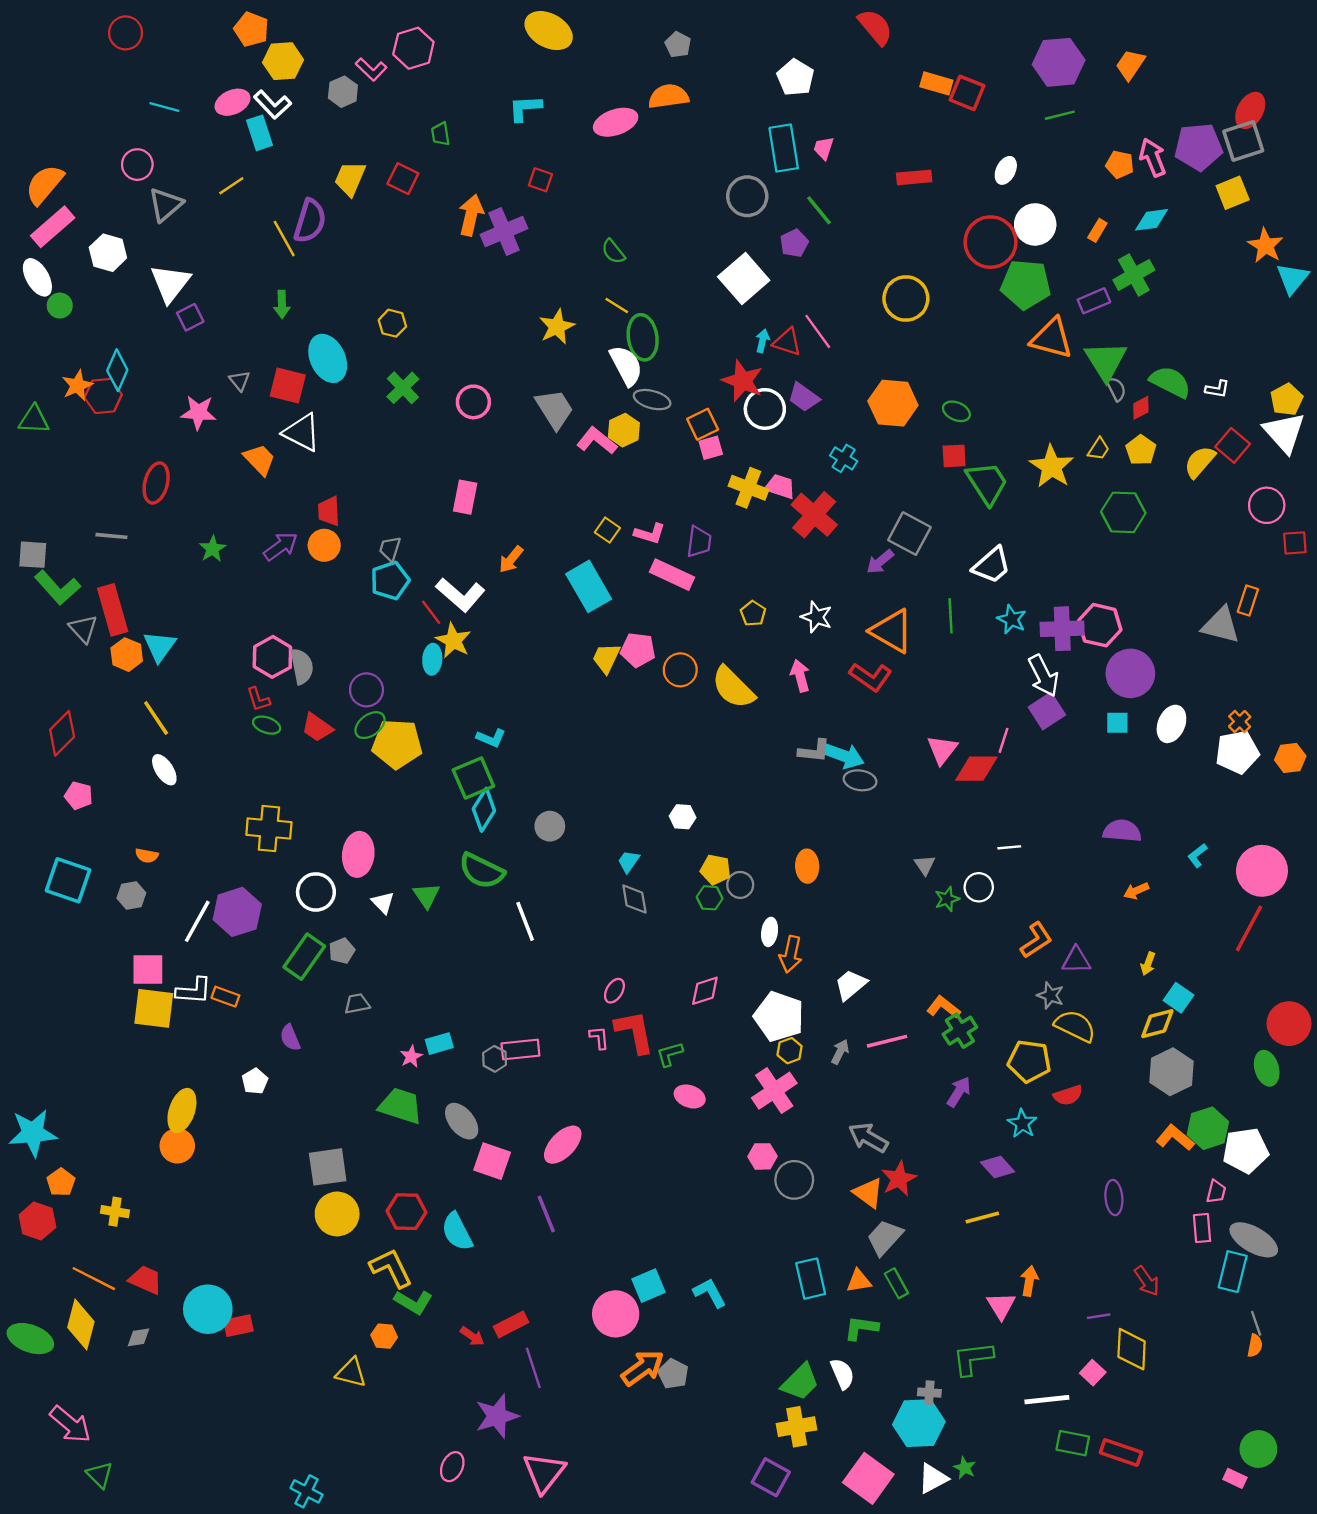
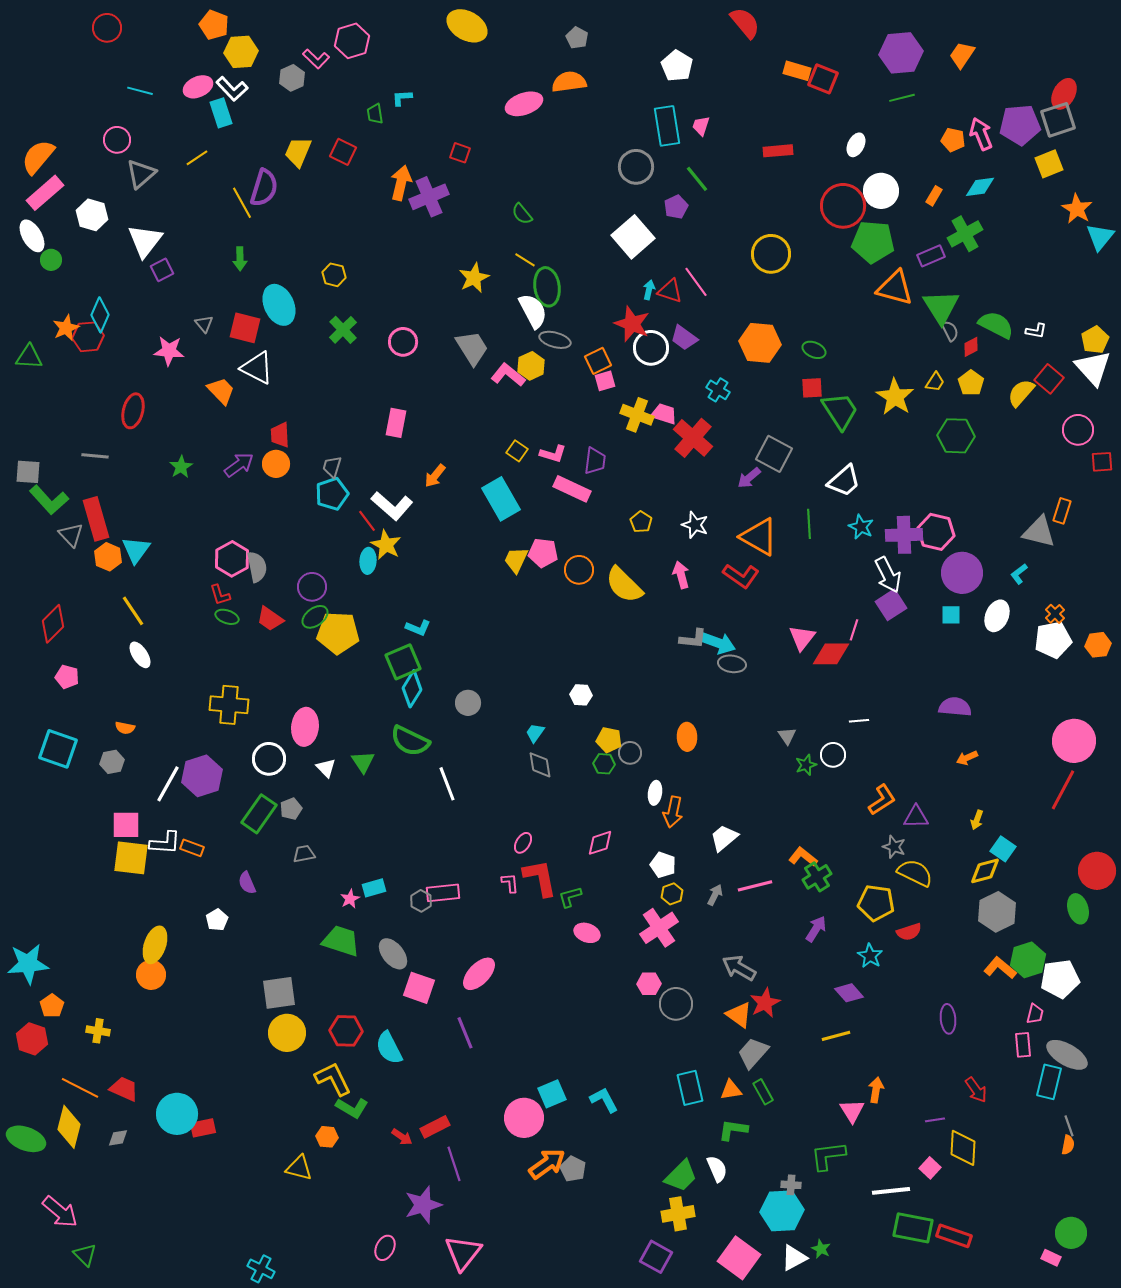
cyan L-shape: (525, 108) -> (402, 98), moved, size x0.7
cyan L-shape: (1197, 856) -> (1019, 574), moved
white pentagon: (779, 1017) -> (663, 865), size x0.6
green rectangle: (1073, 1443) -> (913, 1228), size x1.4

